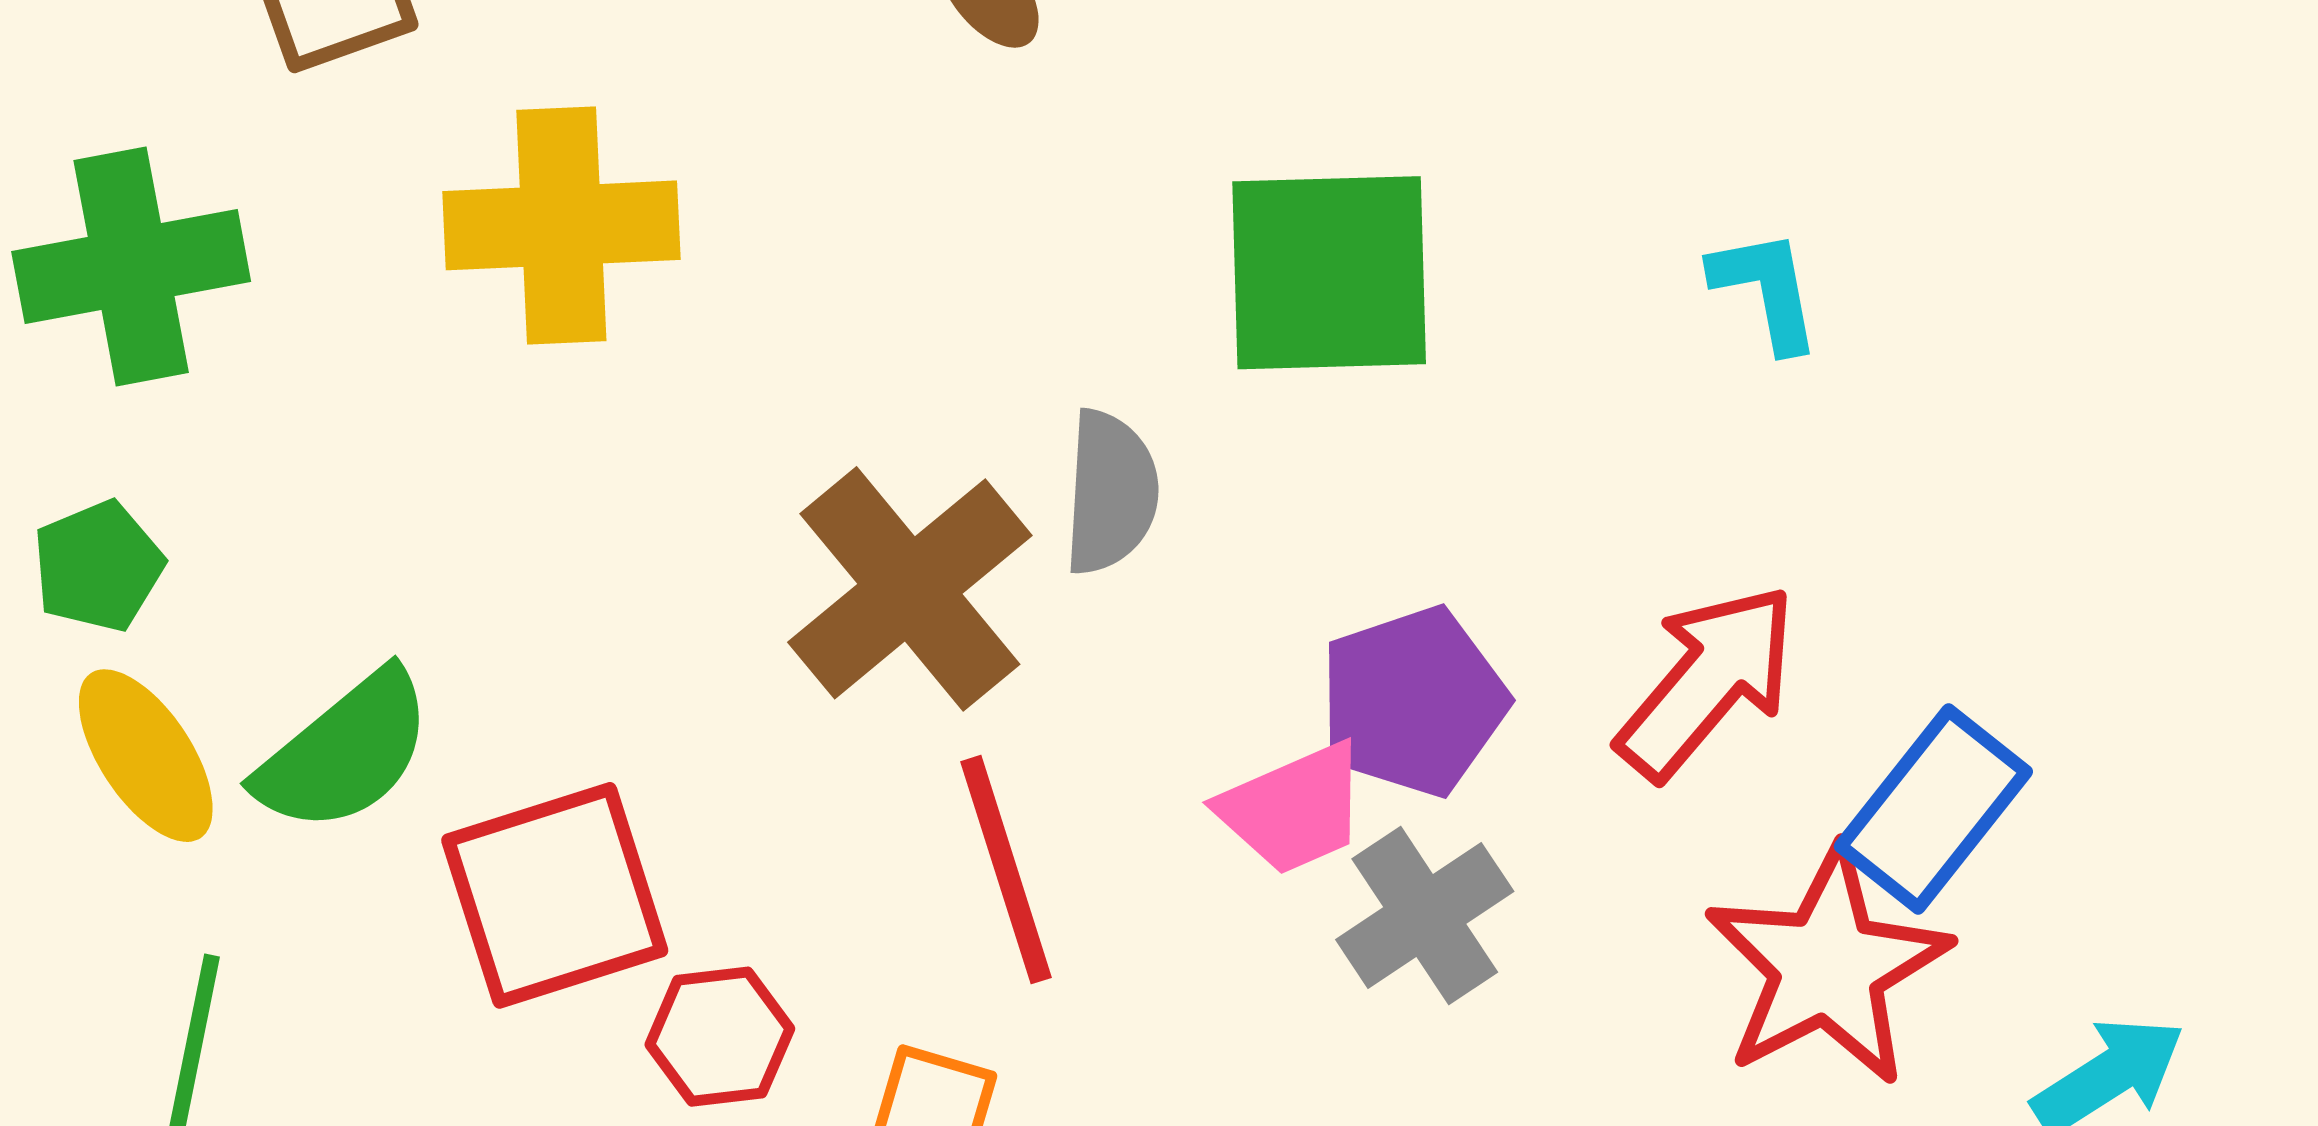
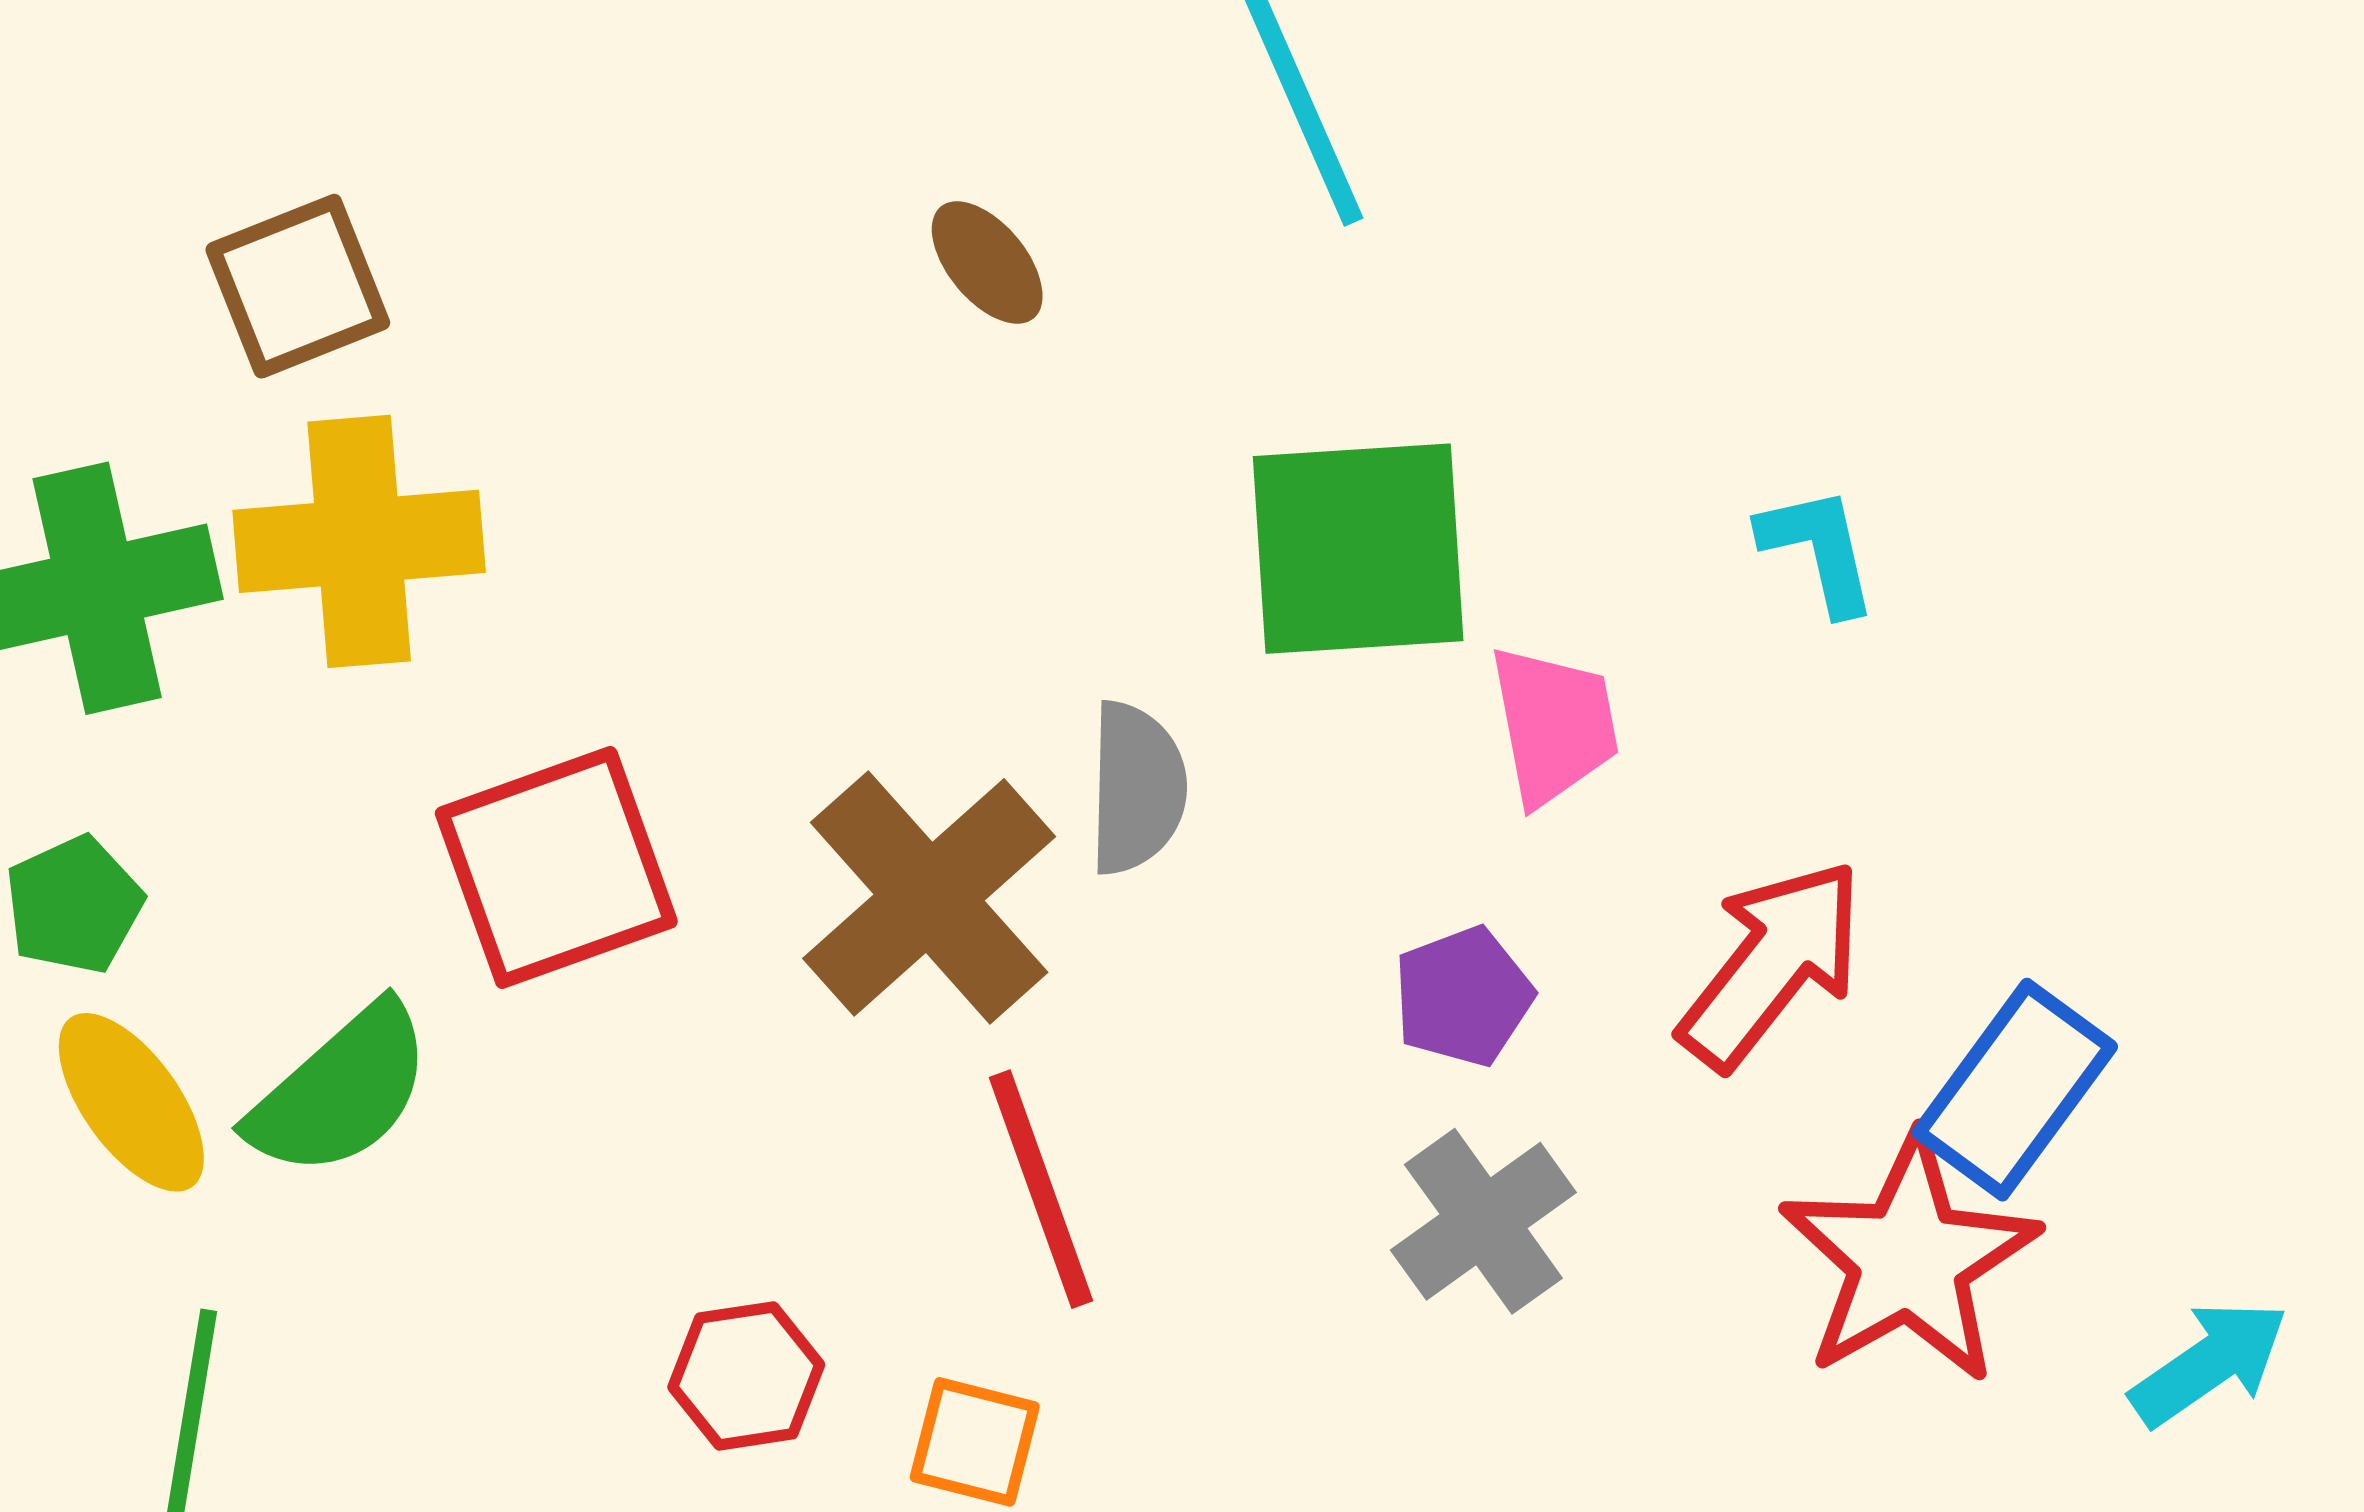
yellow cross: (561, 225) -> (359, 541), moved
purple pentagon: (1413, 701) -> (1463, 996), size x0.7
pink trapezoid: (1293, 809) -> (1554, 725), moved, turned -75
red square: (555, 895) -> (556, 867), moved

